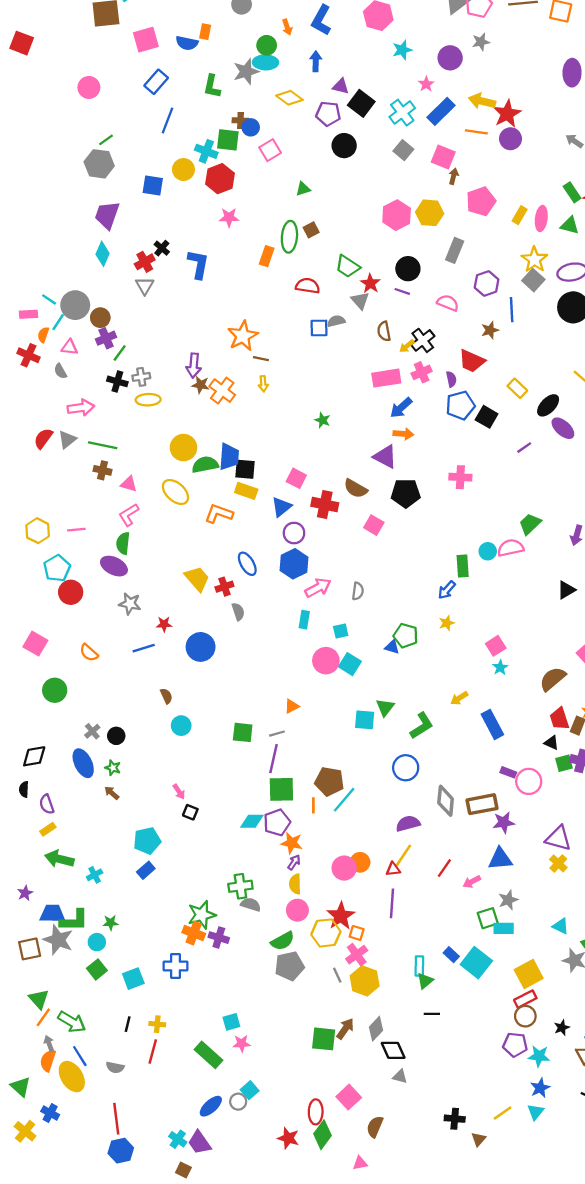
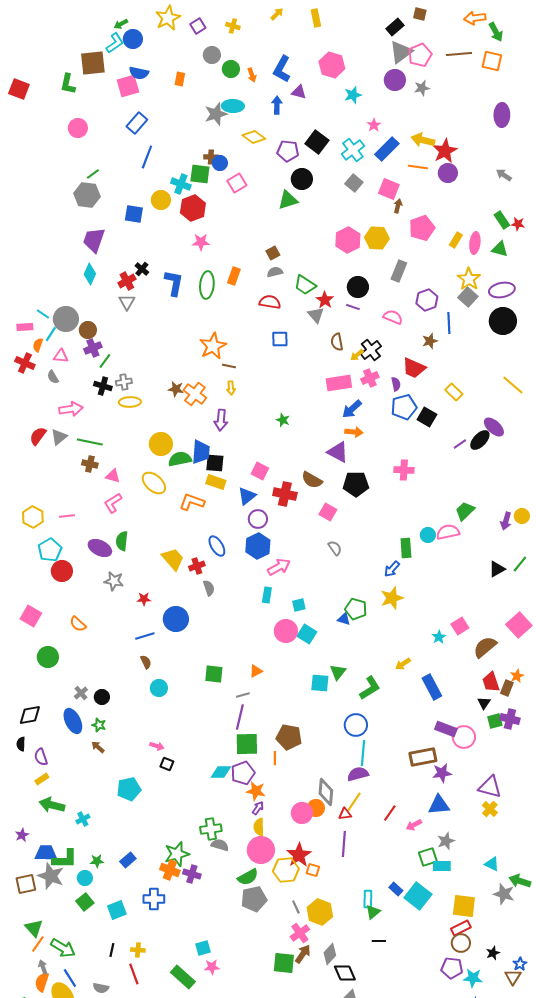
blue semicircle: (187, 43) -> (139, 73), moved
green circle: (267, 45) -> (231, 69), moved
purple circle: (450, 58) -> (395, 80), moved
green L-shape: (212, 86) -> (68, 84), moved
purple triangle: (341, 86) -> (299, 92), moved
green triangle: (303, 189) -> (288, 200), moved, size x1.5
green ellipse: (289, 237) -> (207, 285), moved
gray semicircle: (336, 321) -> (275, 272), moved
purple arrow: (194, 366) -> (221, 420), moved
black ellipse: (548, 405) -> (480, 440), moved
green semicircle: (123, 543) -> (122, 541), moved
gray semicircle: (358, 591) -> (335, 548), moved, turned -42
yellow star: (447, 623) -> (392, 598), size x1.6
pink square: (496, 646) -> (460, 626), moved
blue line: (144, 648) -> (145, 636), moved
green square: (243, 732) -> (214, 674), moved
black triangle: (552, 743) -> (484, 703), turned 40
purple rectangle: (508, 772) -> (446, 729), size x1.5
pink arrow: (179, 792) -> (157, 746), turned -40
cyan line: (344, 800) -> (363, 753), moved, turned -35
gray diamond: (446, 801) -> (326, 792), moved
blue rectangle: (146, 870) -> (128, 860), moved
pink circle: (297, 910) -> (261, 850), size x1.4
pink cross: (357, 955) -> (300, 933), moved
yellow square: (529, 974) -> (464, 906), turned 35
red line: (153, 1051) -> (134, 974), turned -35

